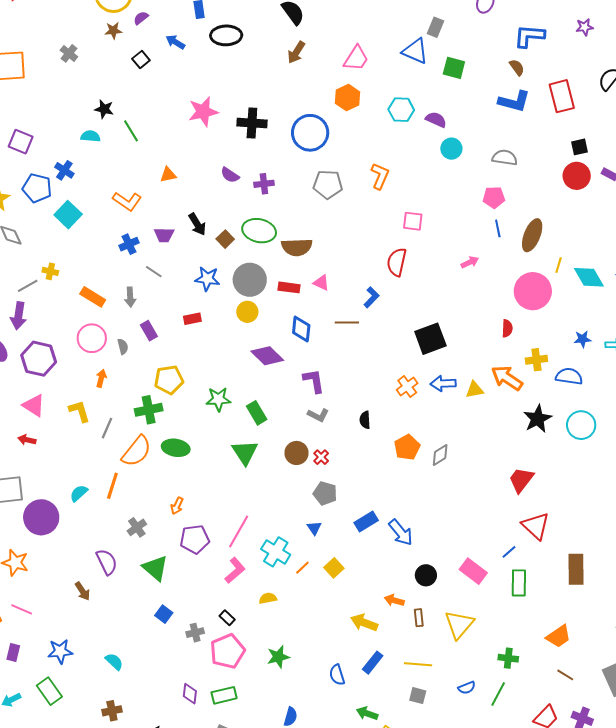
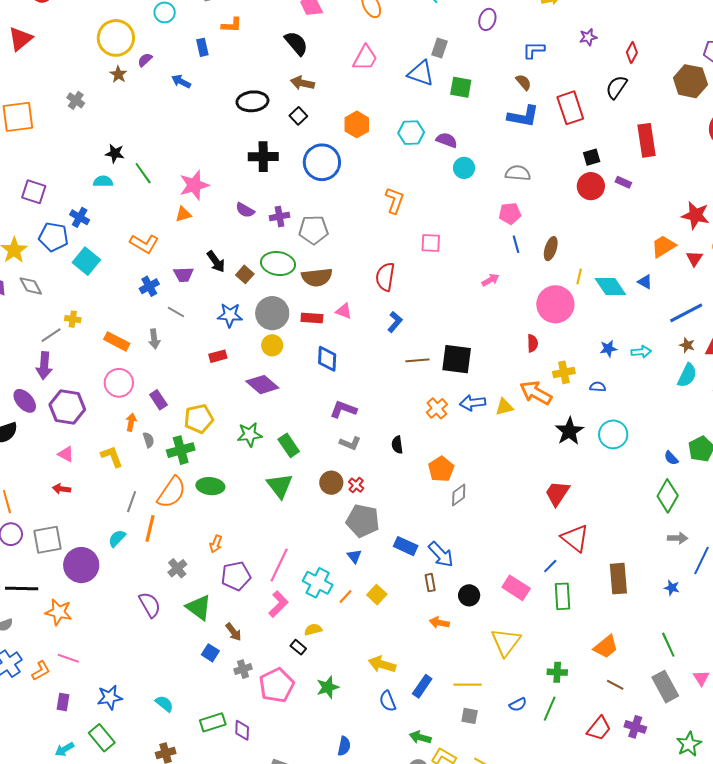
brown star: (113, 31) -> (118, 74), turned -30
black ellipse: (226, 35) -> (252, 101), moved
blue L-shape: (529, 36) -> (534, 50), size x0.7
brown arrow: (296, 52) -> (302, 83), turned 75
pink trapezoid: (356, 58) -> (365, 58), moved
black square: (141, 60) -> (298, 116), moved
pink star: (203, 112) -> (194, 185), moved
gray pentagon: (328, 184) -> (313, 230), moved
brown ellipse: (532, 235) -> (551, 249), size x0.7
red semicircle: (397, 262) -> (385, 277), moved
brown line: (347, 323) -> (417, 360), moved
purple rectangle: (149, 331) -> (158, 400), moved
black square: (430, 339) -> (457, 359), turned 32
gray semicircle: (123, 347) -> (149, 440), moved
purple diamond: (267, 356) -> (262, 385), moved
blue semicircle: (569, 376) -> (598, 387), size x0.6
purple L-shape: (314, 381) -> (343, 409), turned -56
pink triangle: (34, 406) -> (66, 454), size x0.7
gray line: (107, 428) -> (132, 502), moved
gray diamond: (440, 455) -> (459, 495), moved
gray pentagon: (325, 493) -> (363, 521), size x1.4
blue rectangle: (366, 522) -> (406, 546), turned 60
brown arrow: (82, 591) -> (234, 632), moved
black rectangle: (227, 618) -> (298, 647), moved
brown rectangle: (419, 618) -> (430, 583), moved
yellow arrow: (364, 623) -> (382, 664), moved
green rectangle: (224, 695) -> (213, 722), moved

